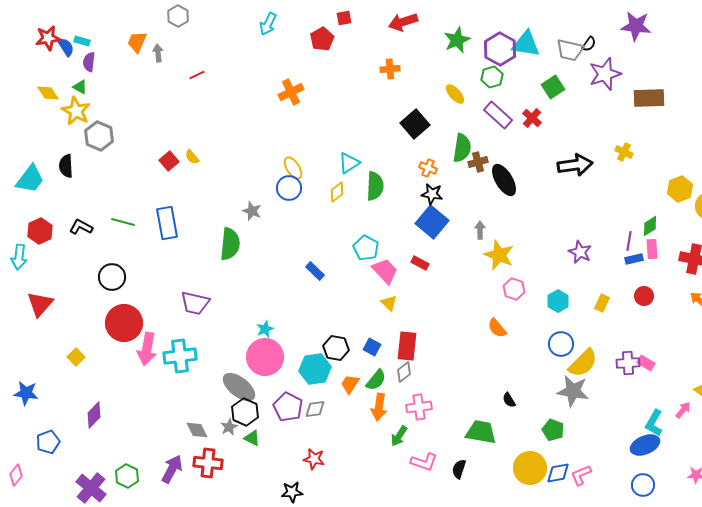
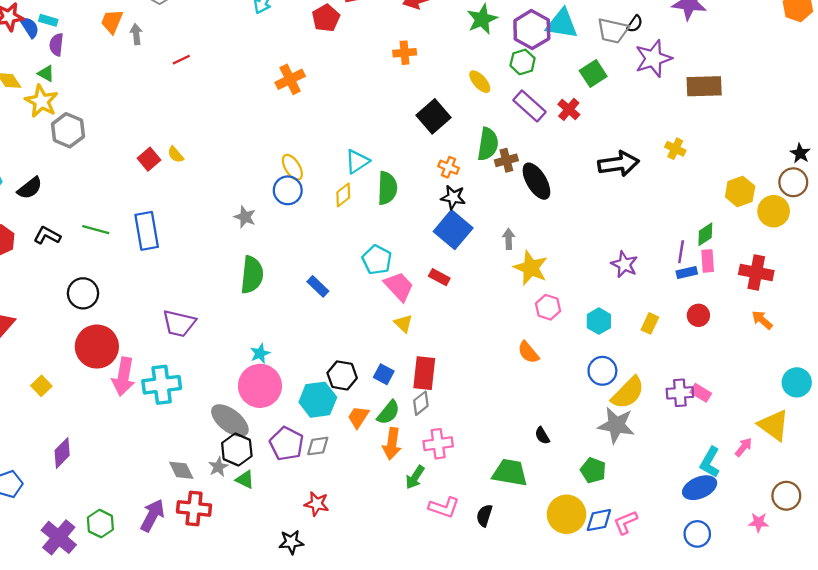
black semicircle: (66, 166) -> (30, 188), moved, turned -125
green semicircle: (230, 244) -> (252, 275), moved

